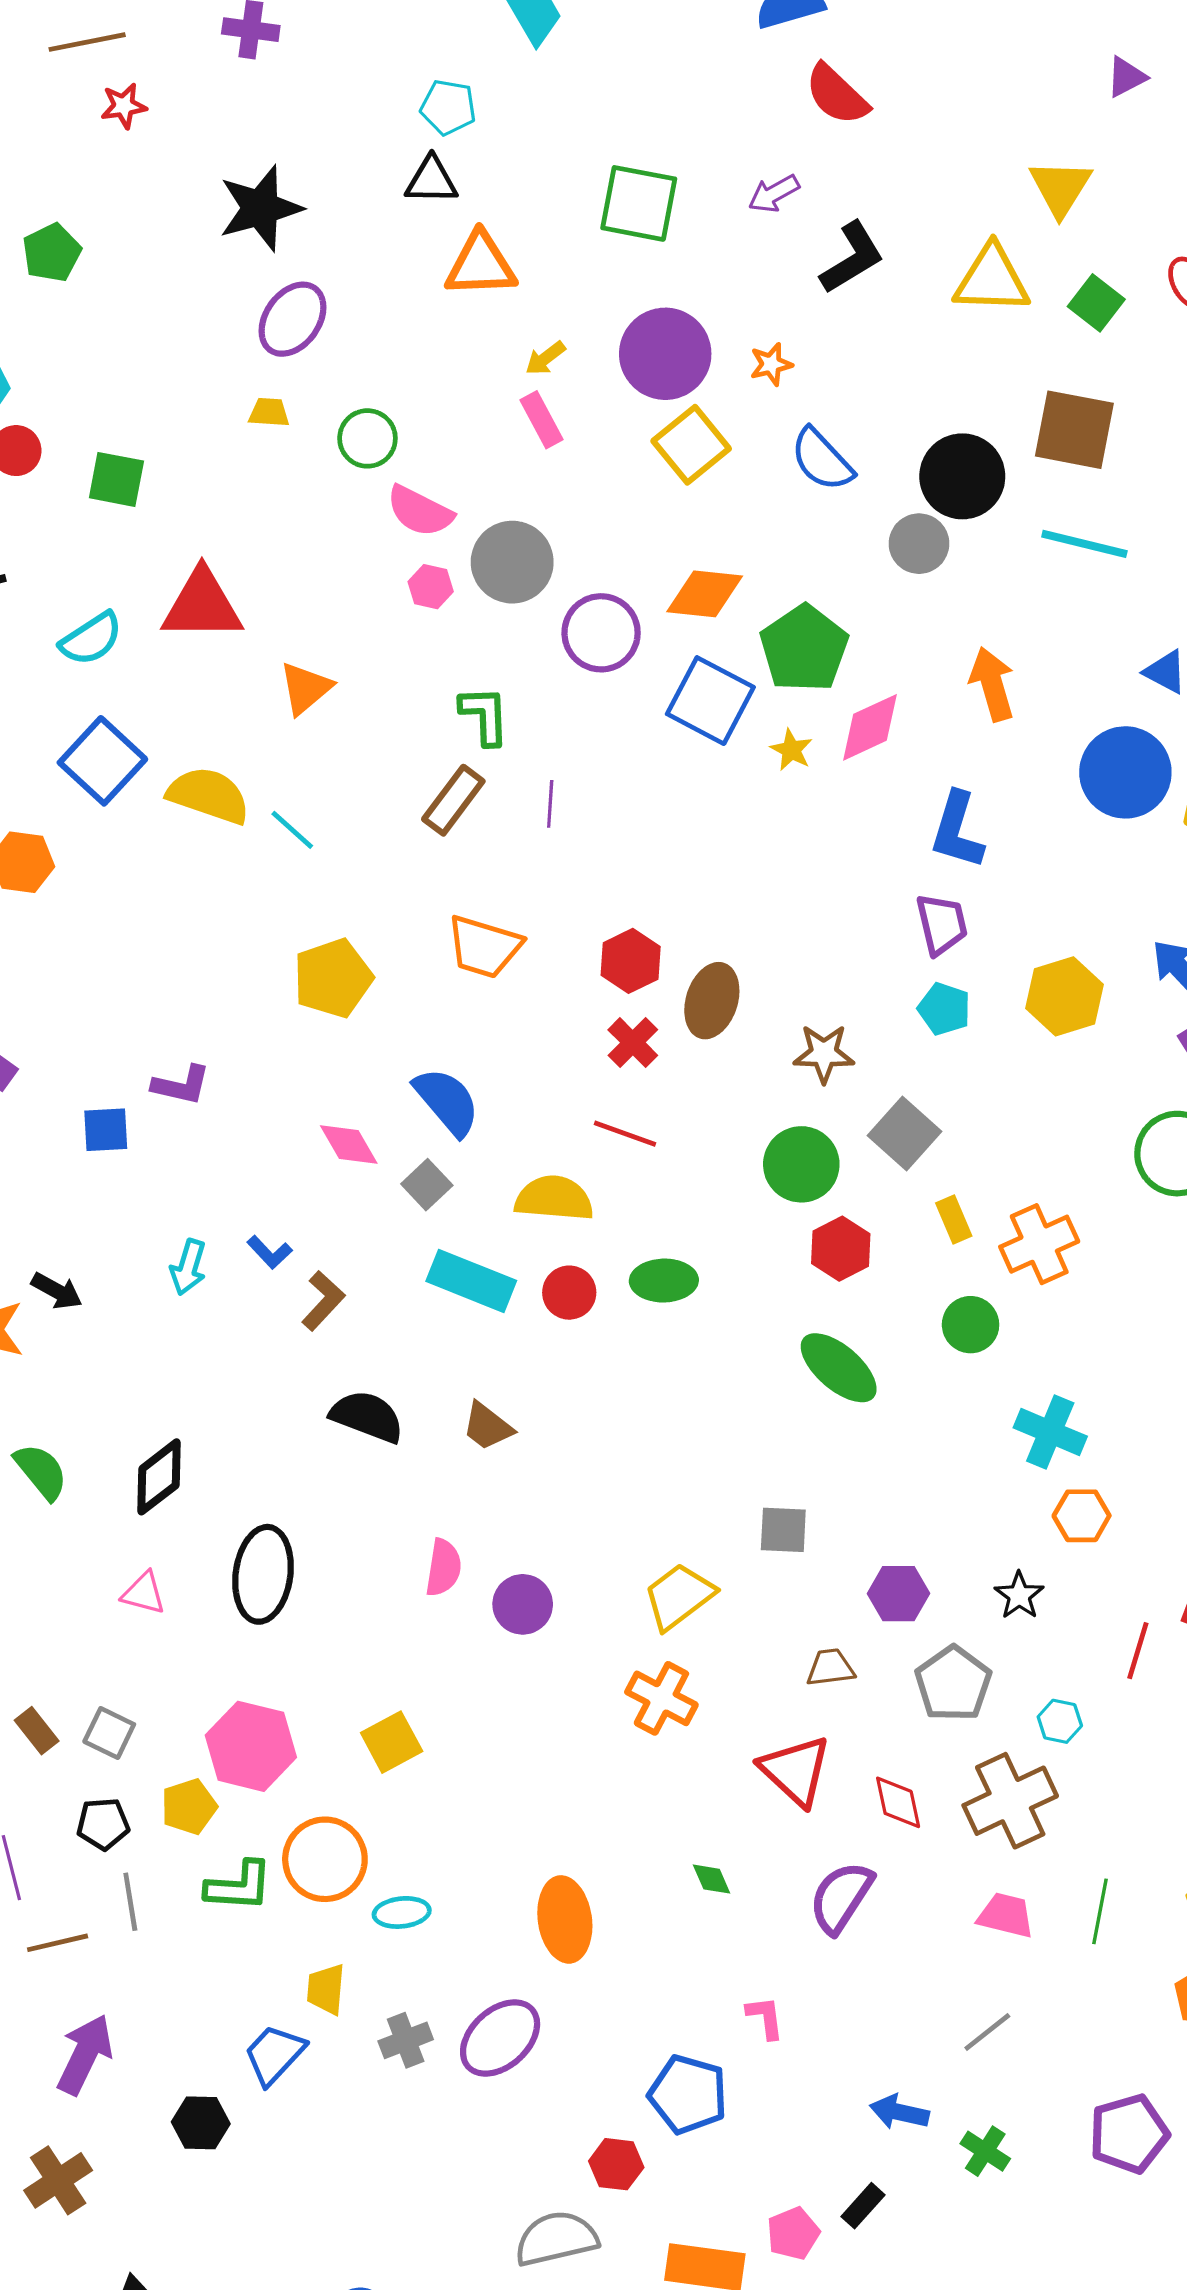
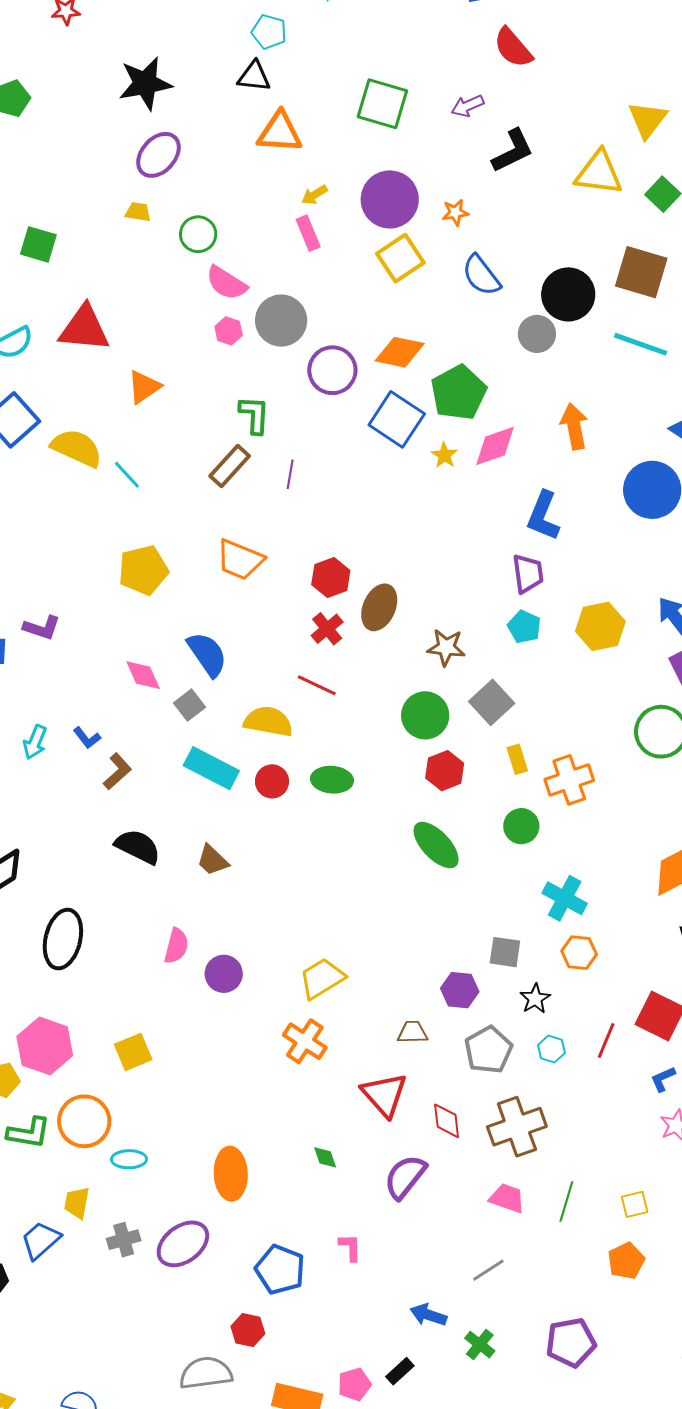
gray square: (783, 1530) -> (505, 952), moved
cyan hexagon: (1060, 1721) -> (551, 1049), moved
blue pentagon: (688, 2094) -> (280, 1270), moved

